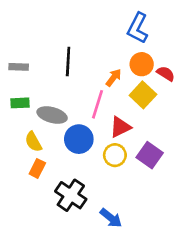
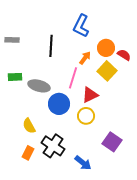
blue L-shape: (138, 28) -> (81, 26), moved
gray rectangle: (19, 67) -> (12, 40), moved
yellow semicircle: (33, 142) -> (29, 126), moved
purple square: (150, 155) -> (112, 142), moved
orange rectangle: (37, 168) -> (28, 153), moved

